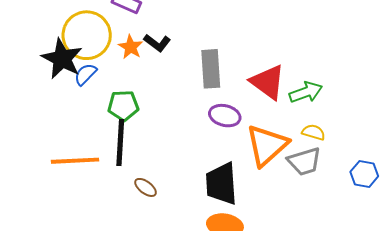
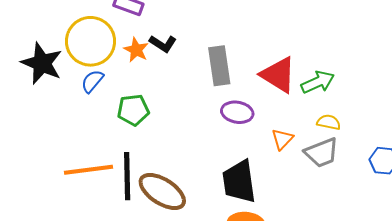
black star: (62, 59) -> (42, 63), moved
black line: (120, 142) -> (127, 176), moved
orange triangle: (267, 145) -> (282, 139), size x0.5
brown ellipse: (146, 187) -> (162, 191), size x2.0

